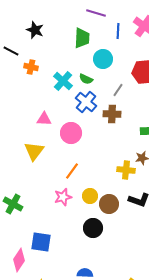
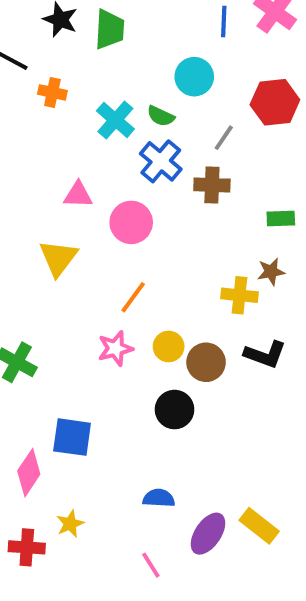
green trapezoid: (82, 38) -> (110, 29), moved

